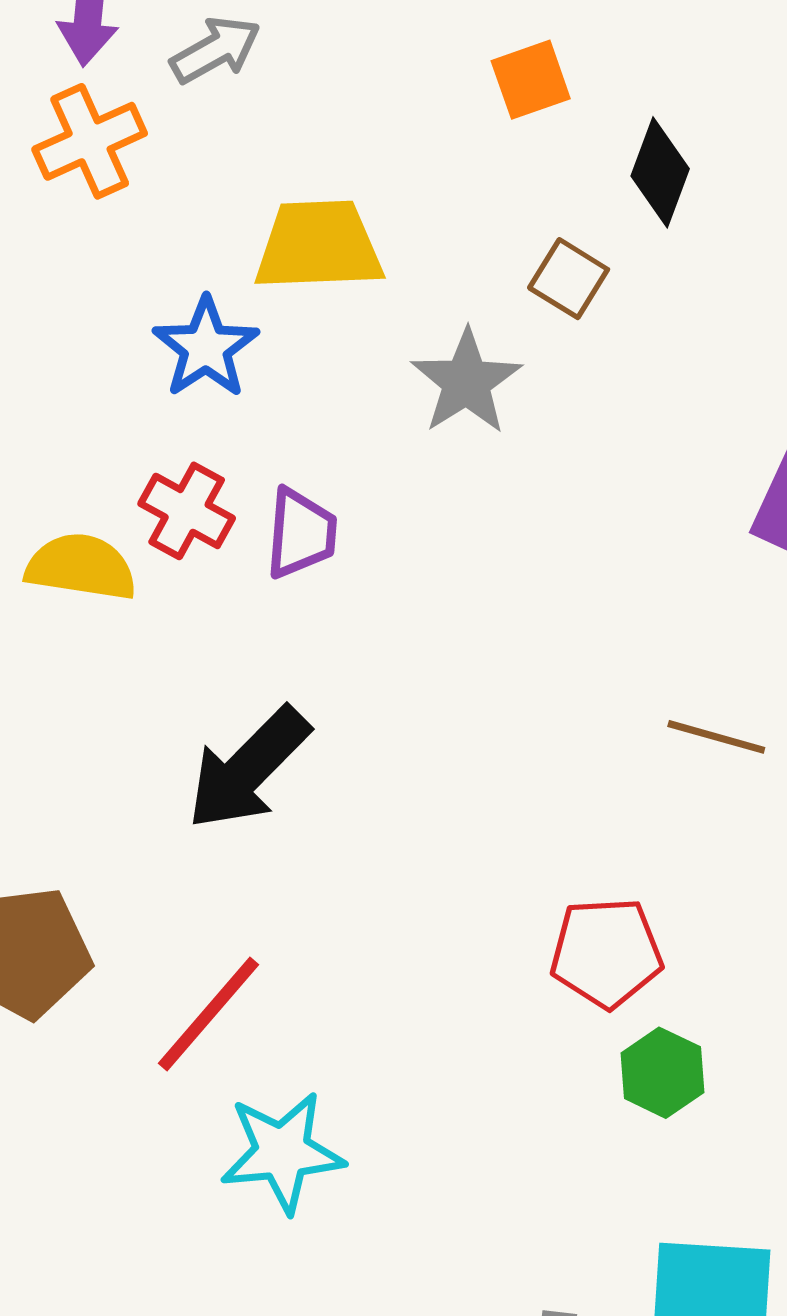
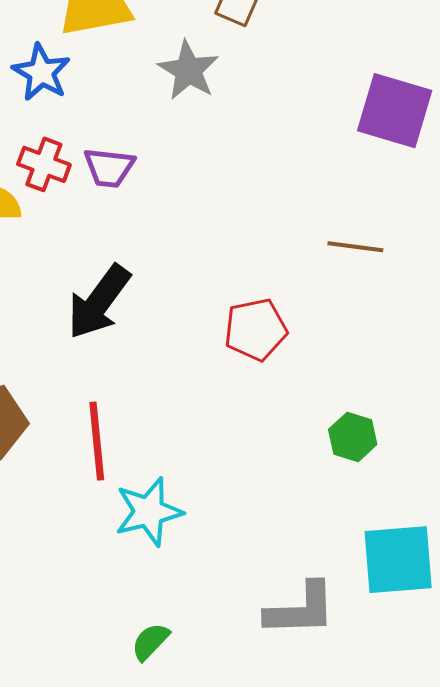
purple trapezoid: (301, 533) -> (109, 168), turned 100
red pentagon: (606, 953) -> (256, 330), moved
red line: (209, 1014) -> (97, 441), turned -38

